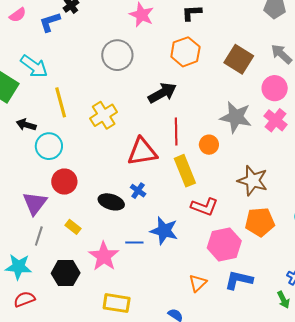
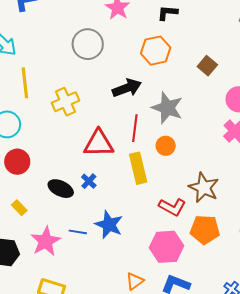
brown square: (239, 59) -> (207, 66), size x0.7
gray star: (236, 117) -> (167, 108), moved
red L-shape: (204, 207) -> (172, 207), moved

